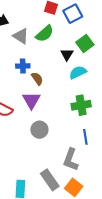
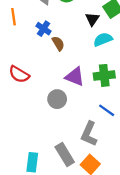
blue cross: (23, 66) -> (43, 29), turned 32
purple triangle: (31, 100) -> (75, 77), moved, turned -42
blue line: (85, 137) -> (107, 110), turned -49

